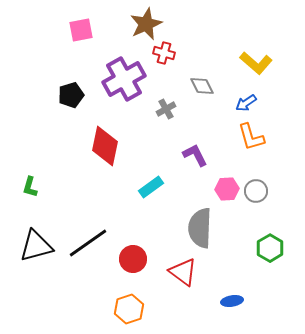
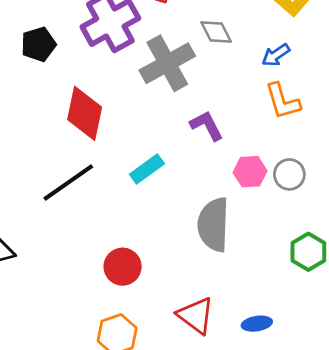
gray cross: (166, 109) -> (167, 63), size x2.0
black line: (88, 243) -> (68, 183), moved
red triangle: (183, 272) -> (196, 315), moved

